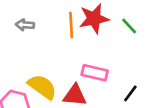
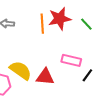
pink rectangle: (95, 73) -> (71, 60), moved

